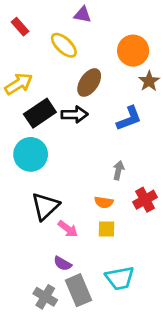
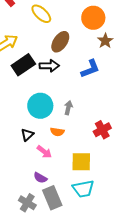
cyan circle: (31, 154) -> (40, 106), moved
gray arrow: (118, 170) -> (68, 108), moved
orange semicircle: (104, 202) -> (57, 132), moved
black triangle: (45, 206) -> (27, 135), size x0.6
yellow square: (106, 229) -> (81, 162), moved, size x1.5

